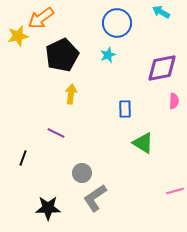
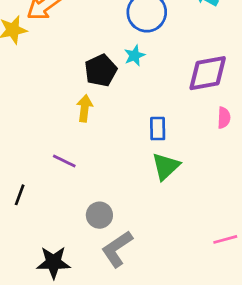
black pentagon: (62, 55) -> (101, 70), moved, size x0.7
green triangle: (143, 143) -> (166, 166), moved, turned 45

